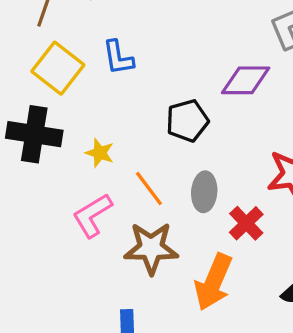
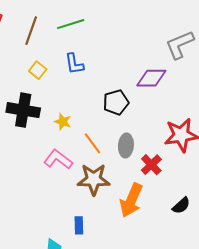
yellow square: (58, 68) -> (38, 70), size x0.6
pink L-shape: (92, 215) -> (58, 159), turned 68

